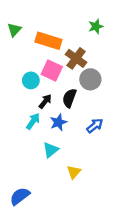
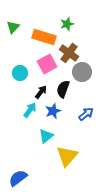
green star: (96, 26) -> (67, 24), moved
pink square: (52, 71) -> (47, 64), turned 36
cyan circle: (31, 80) -> (20, 73), moved
yellow triangle: (74, 172) -> (67, 156), size x1.6

